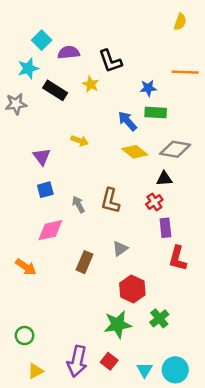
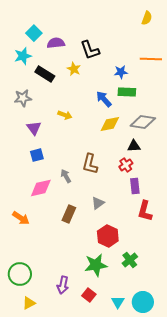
gray star: (16, 104) -> (23, 98), moved
yellow diamond: (135, 152) -> (110, 124), turned -50
gray arrow: (78, 204) -> (66, 176), moved
green circle: (25, 336) -> (20, 274), size x1.5
purple arrow: (77, 361) -> (63, 285), moved, size x0.7

